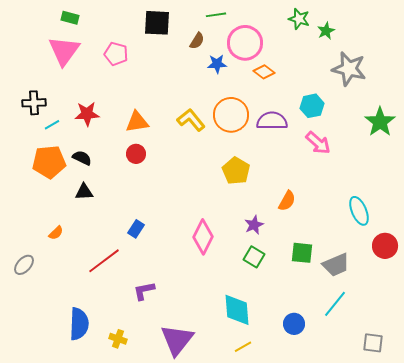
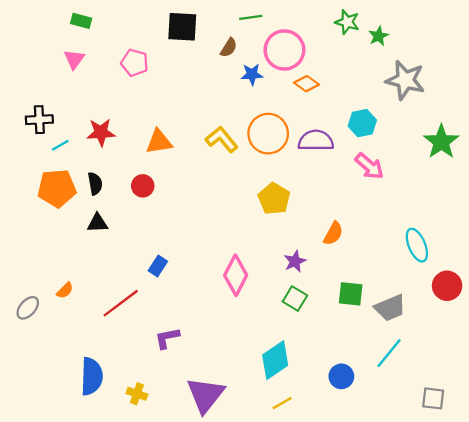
pink triangle: (64, 51) -> (74, 59), size x0.6
red circle: (136, 154) -> (143, 186), moved
black semicircle: (82, 158) -> (95, 184), turned 54
orange semicircle: (56, 233) -> (65, 290), moved
cyan diamond: (237, 310) -> (275, 360), turned 60

